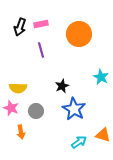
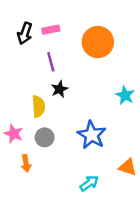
black star: (62, 86) -> (59, 89), moved
yellow semicircle: (18, 88) -> (38, 106), moved, turned -96
cyan arrow: (79, 142) -> (89, 183), moved

